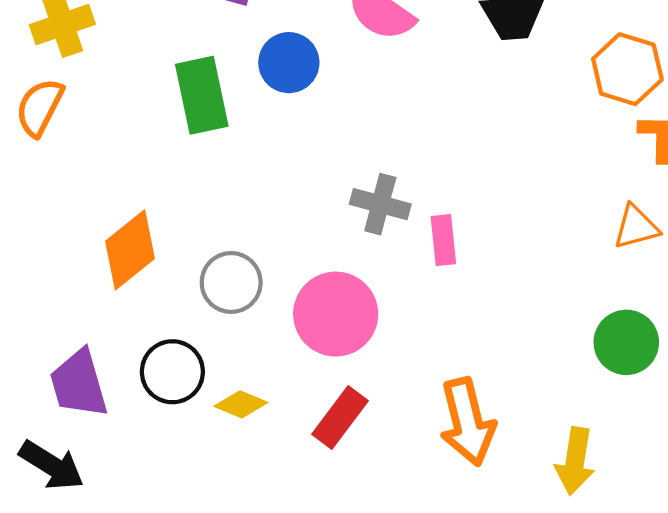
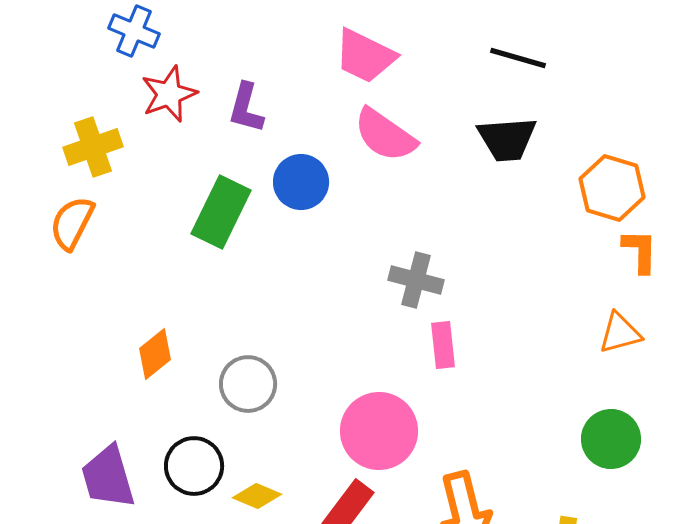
green rectangle: (202, 95) -> (221, 212), turned 38
gray cross: (380, 204) -> (416, 280), moved
orange diamond: (130, 250) -> (155, 354), size x0.7
pink circle: (336, 314) -> (379, 431), moved

